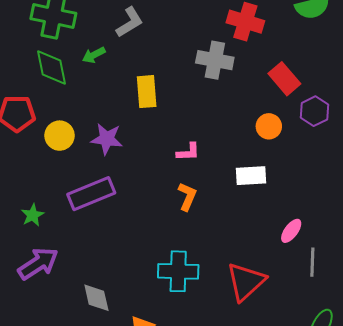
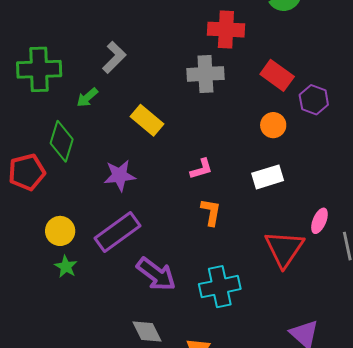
green diamond: (51, 68) -> (62, 141), moved, turned 42
yellow rectangle: (147, 92) -> (147, 120), turned -32
yellow circle: (60, 136) -> (60, 231), moved
purple arrow: (38, 264) -> (156, 274), moved, turned 84
red triangle: (246, 282) -> (284, 249), moved

